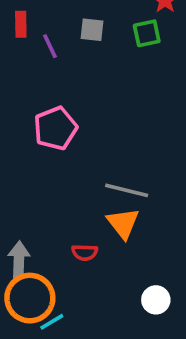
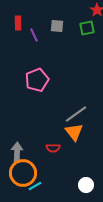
gray line: (127, 190) -> (76, 114), turned -50
white circle: (156, 300) -> (86, 185), moved

